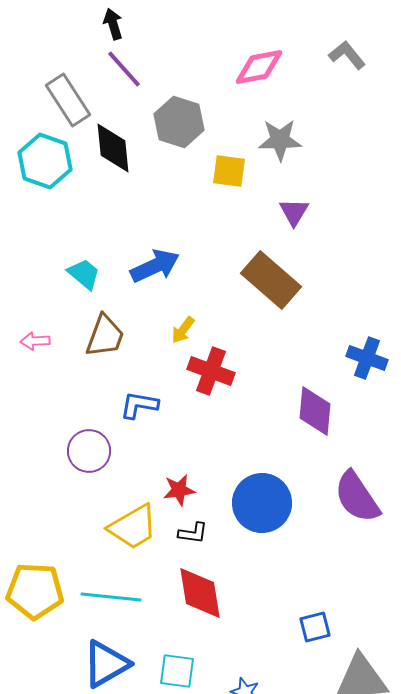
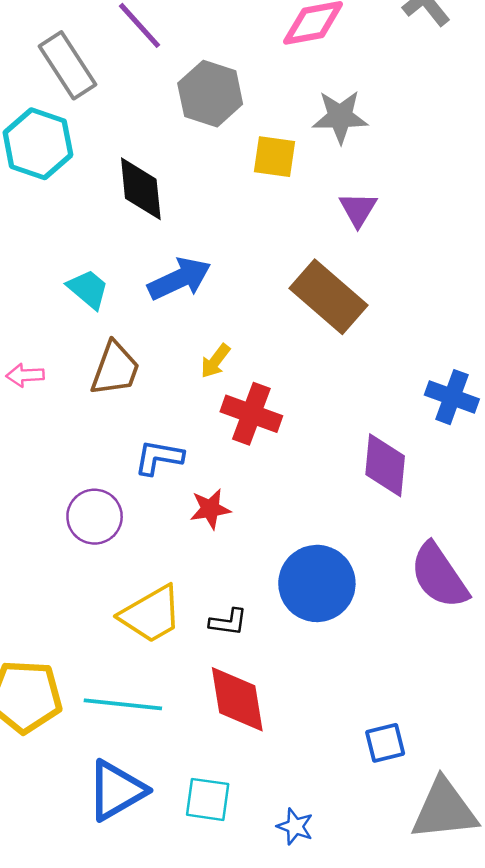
black diamond: (113, 148) -> (141, 189), moved
red star: (179, 490) -> (210, 509), moved

